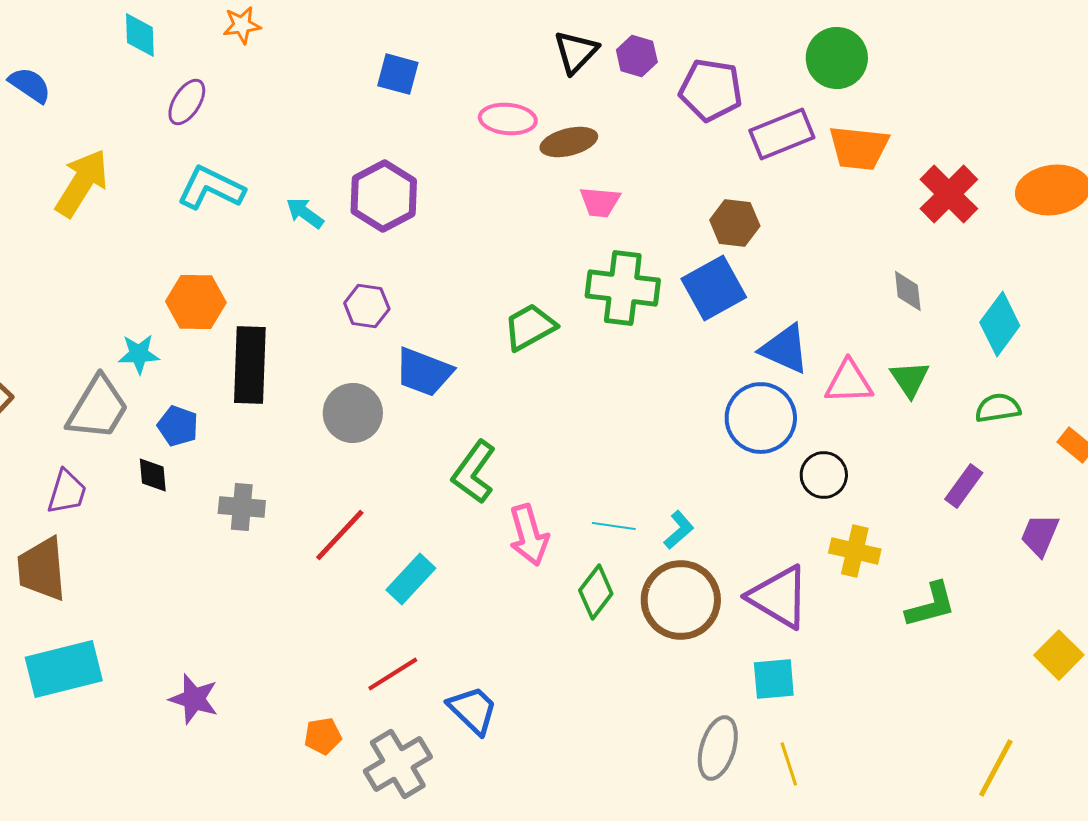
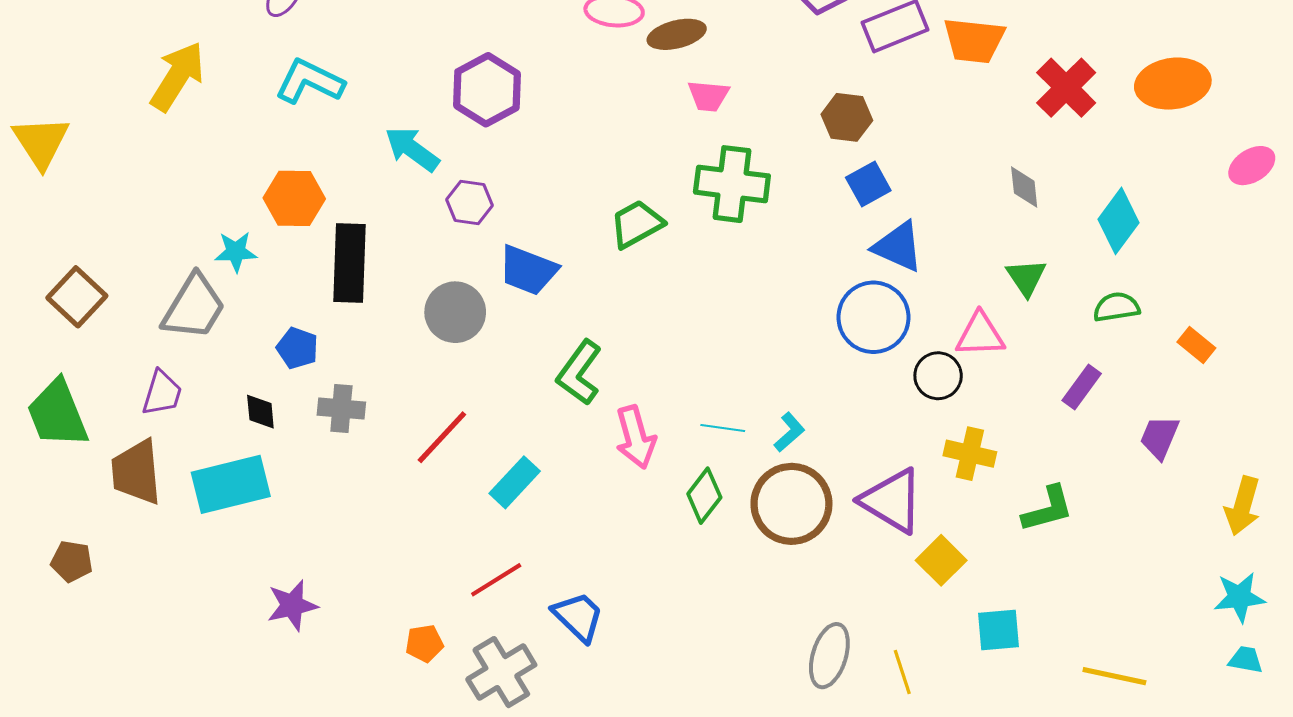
cyan arrow: (305, 213) -> (412, 149), moved, size x1.4
blue square: (714, 288) -> (868, 184), moved, size x0.7
pink triangle: (849, 382) -> (980, 335), moved
blue pentagon: (178, 426) -> (297, 348), moved
black diamond: (153, 475) -> (260, 412), moved
yellow square: (1059, 655) -> (941, 560), moved
cyan rectangle: (64, 669) -> (231, 484), moved
cyan square: (774, 679) -> (999, 630), moved
purple star: (194, 699) -> (292, 605), turned -30
yellow line: (996, 768) -> (1114, 676), turned 74

